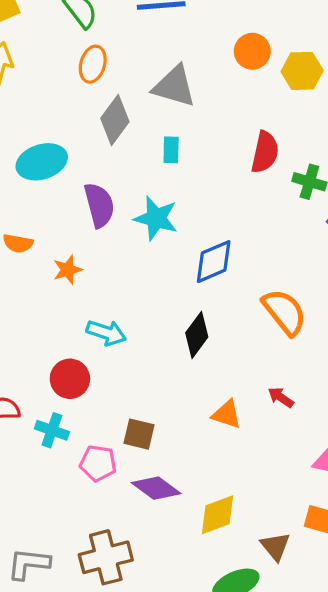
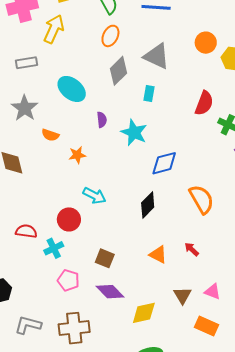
cyan ellipse: (42, 162) -> (72, 89), turned 48
purple semicircle: (99, 205) -> (102, 120), size x0.6
cyan cross: (52, 430) -> (54, 248), turned 36
pink pentagon: (98, 463) -> (68, 280), moved
brown triangle: (275, 546) -> (182, 295), moved

